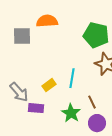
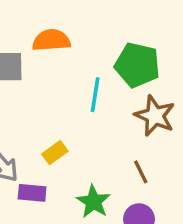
cyan line: (72, 78) -> (95, 95), moved
brown line: (92, 102) -> (141, 172), moved

